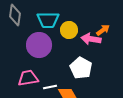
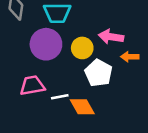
yellow circle: (69, 30) -> (82, 48), moved
orange arrow: (103, 30) -> (130, 57), moved, turned -144

